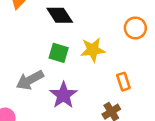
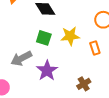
orange rectangle: (123, 82) -> (95, 48), moved

